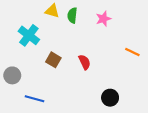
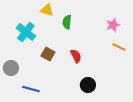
green semicircle: (72, 15) -> (67, 22), moved
pink star: (103, 19) -> (113, 25), moved
black circle: (110, 98) -> (88, 85), moved

